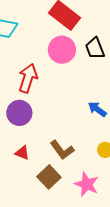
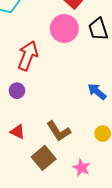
purple circle: (19, 113) -> (17, 91), size x0.6
pink star: (87, 184) -> (82, 168), size x0.7

